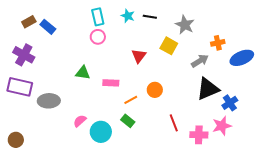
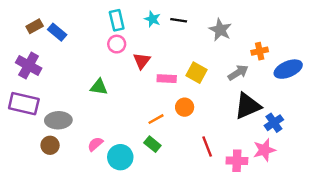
yellow square: (169, 46) -> (196, 73), moved
red triangle: (139, 56) -> (142, 61), moved
pink rectangle: (111, 83) -> (167, 79), moved
brown circle: (16, 140) -> (50, 145), moved

